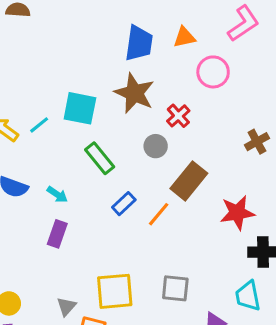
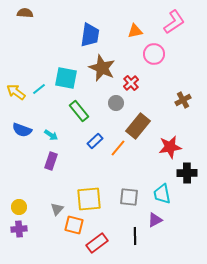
blue trapezoid: (139, 43) -> (90, 35), moved
cyan trapezoid: (248, 296) -> (162, 194), moved

